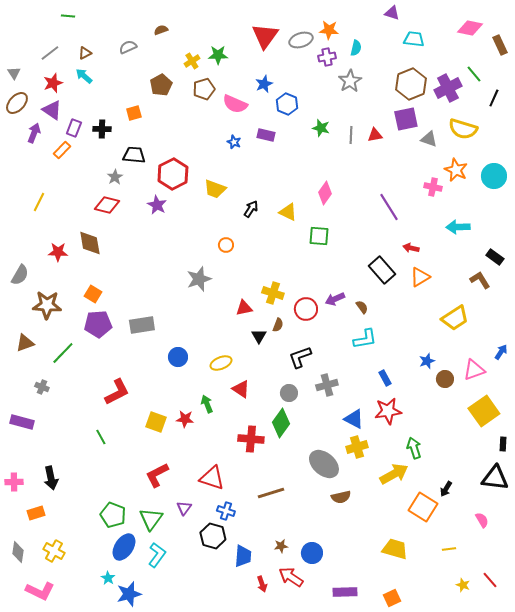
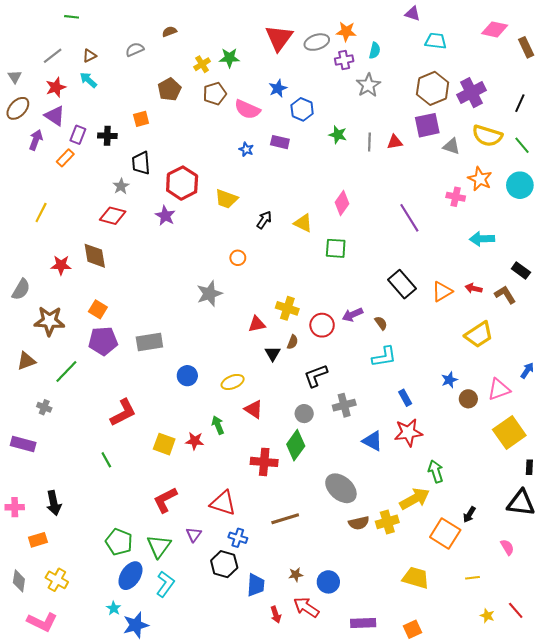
green line: (474, 74) -> (522, 145), moved
black trapezoid: (134, 155) -> (141, 163), turned -100
red arrow: (411, 248) -> (474, 288), moved
yellow cross: (357, 447) -> (387, 522), moved

